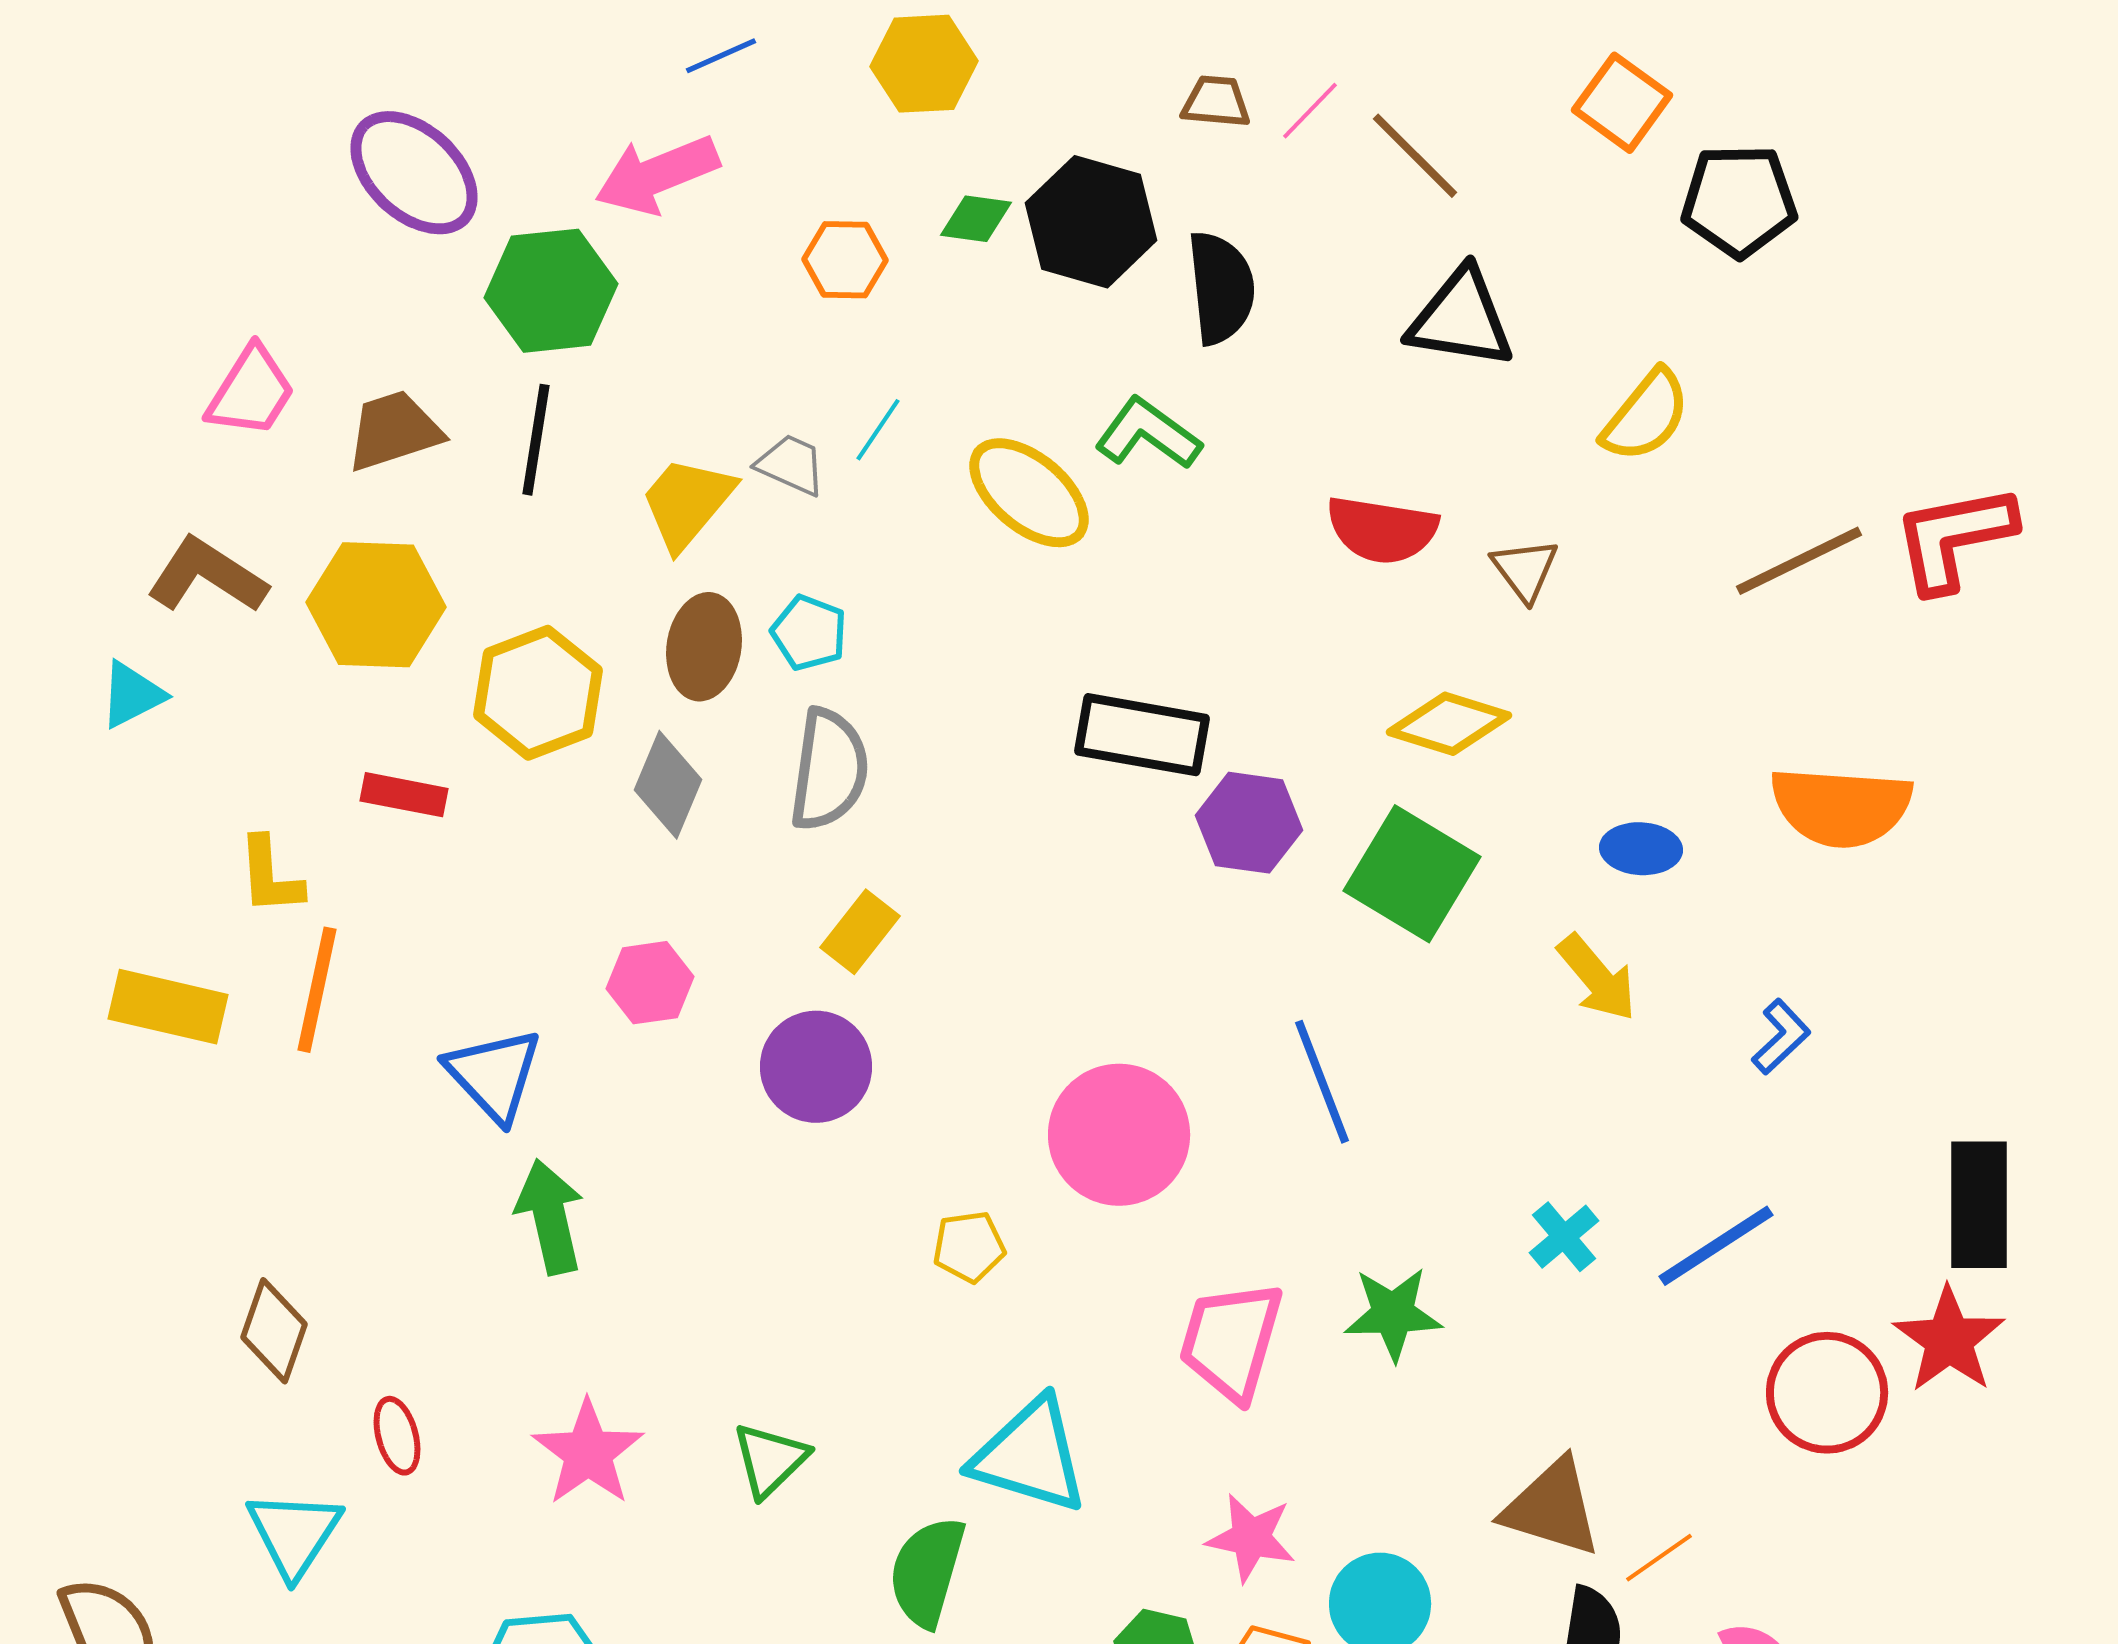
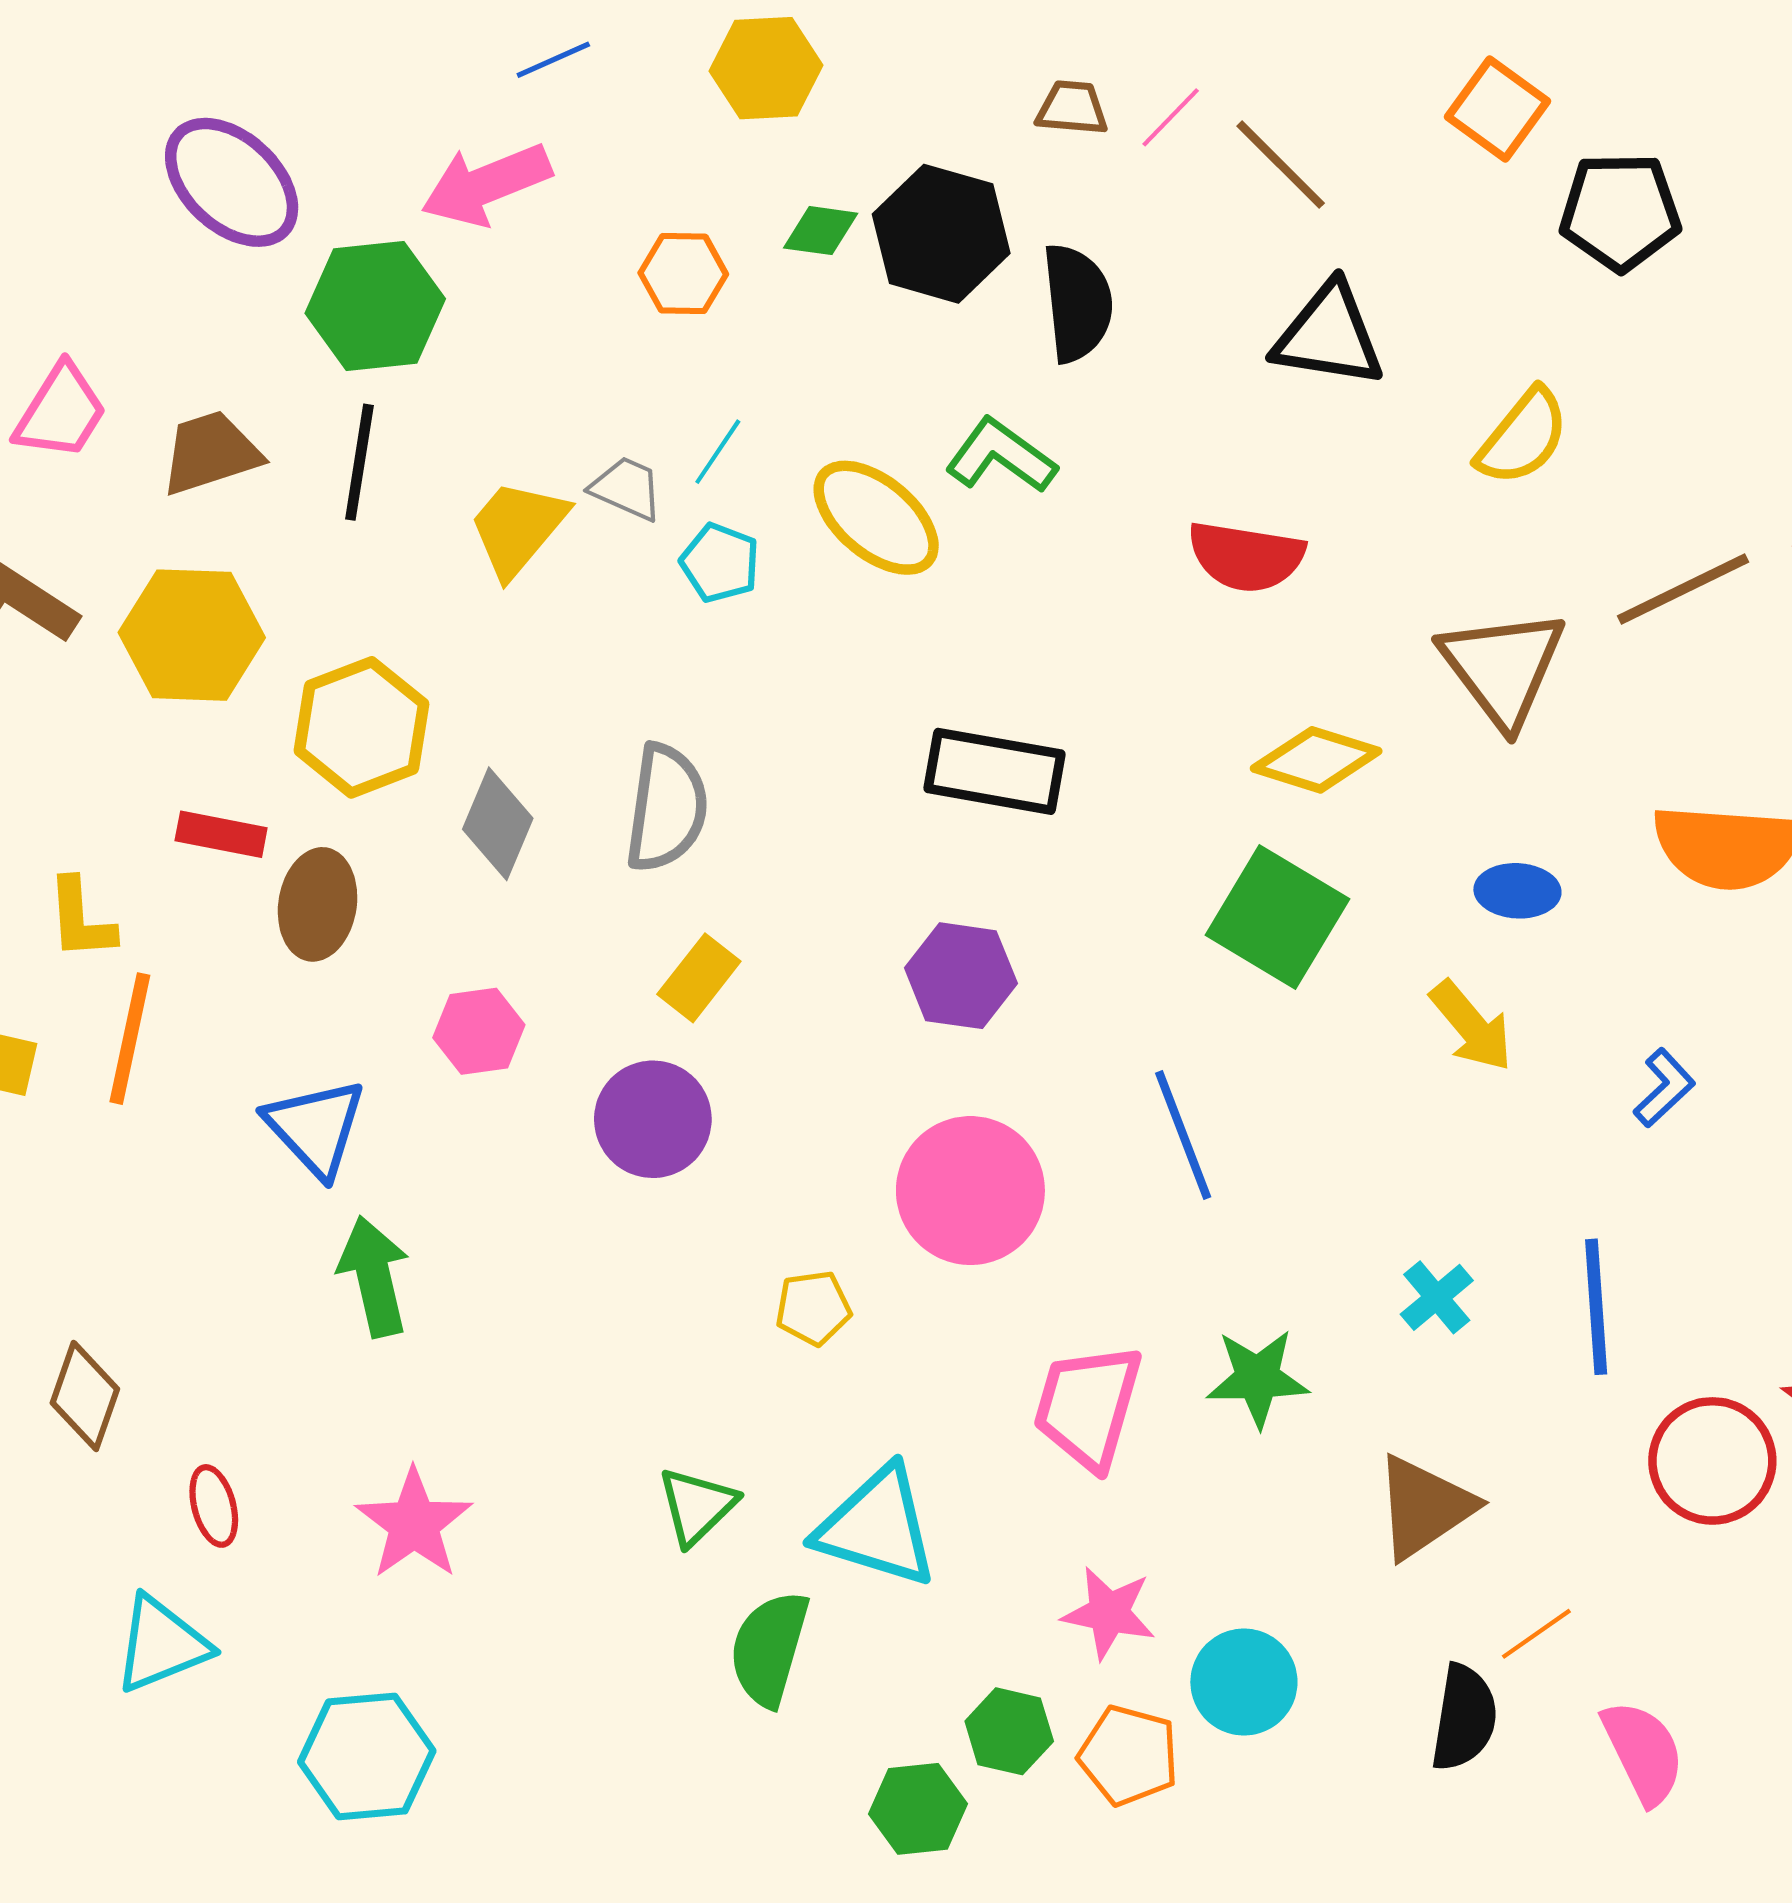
brown triangle: (1525, 570) -> (1503, 668), moved, size x1.8
cyan pentagon: (809, 633) -> (720, 563), moved
brown ellipse: (704, 647) -> (318, 904), moved
purple hexagon: (1249, 823) -> (961, 976), moved
blue line: (1716, 1246) -> (1596, 1307), turned -61
green triangle: (770, 1460) -> (697, 1506), moved
brown triangle: (1552, 1508) -> (1424, 1507), moved, turned -51
cyan triangle: (294, 1534) -> (161, 1644), moved, turned 35

